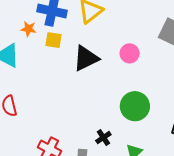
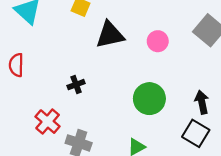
black cross: (103, 138) -> (76, 85), moved

